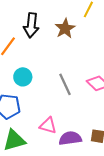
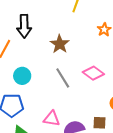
brown star: (65, 28) -> (60, 44), moved

